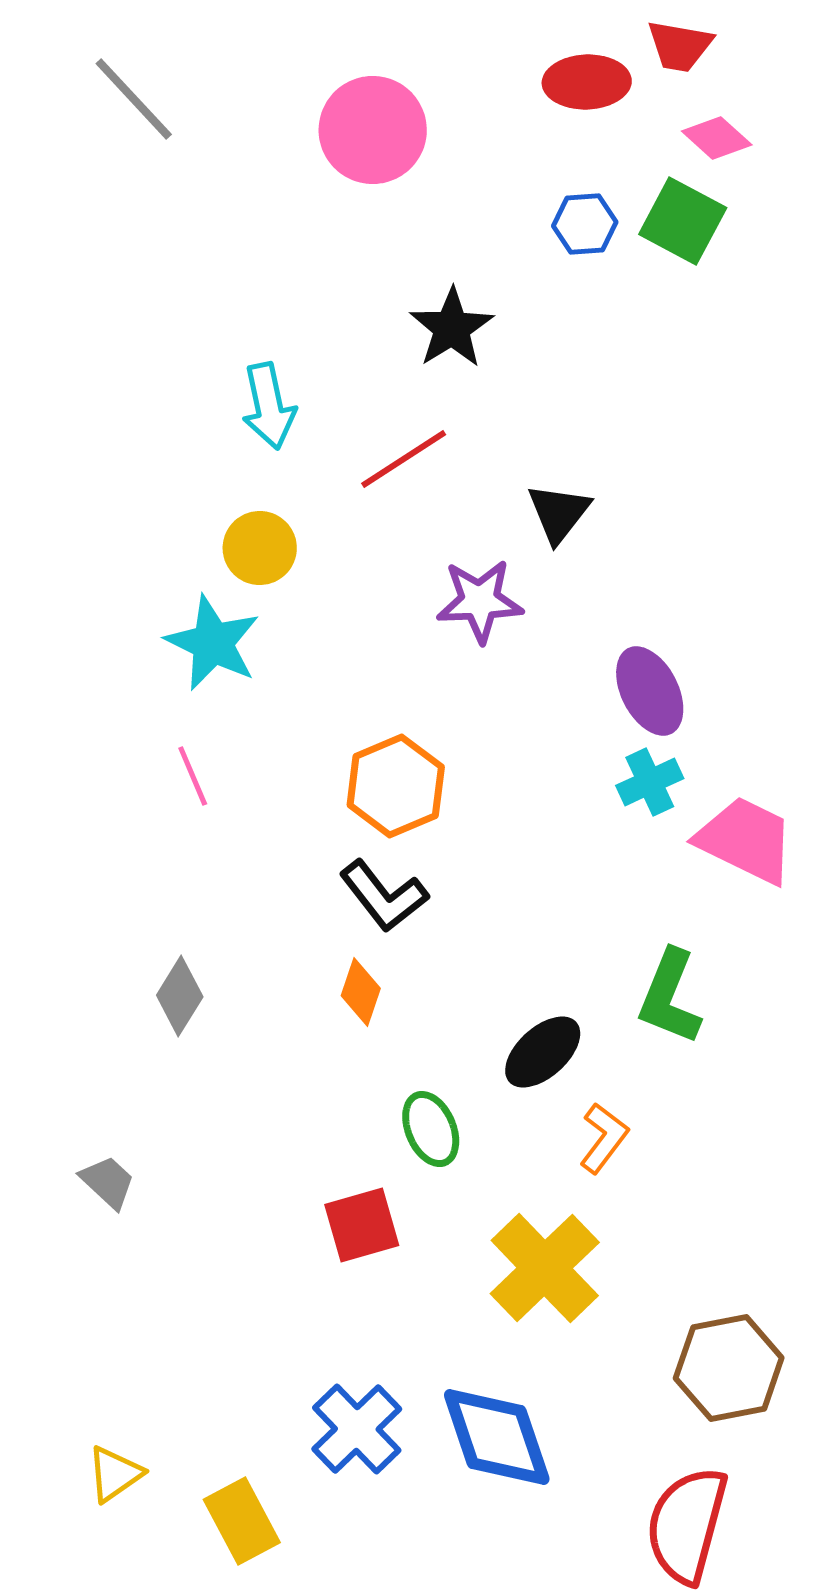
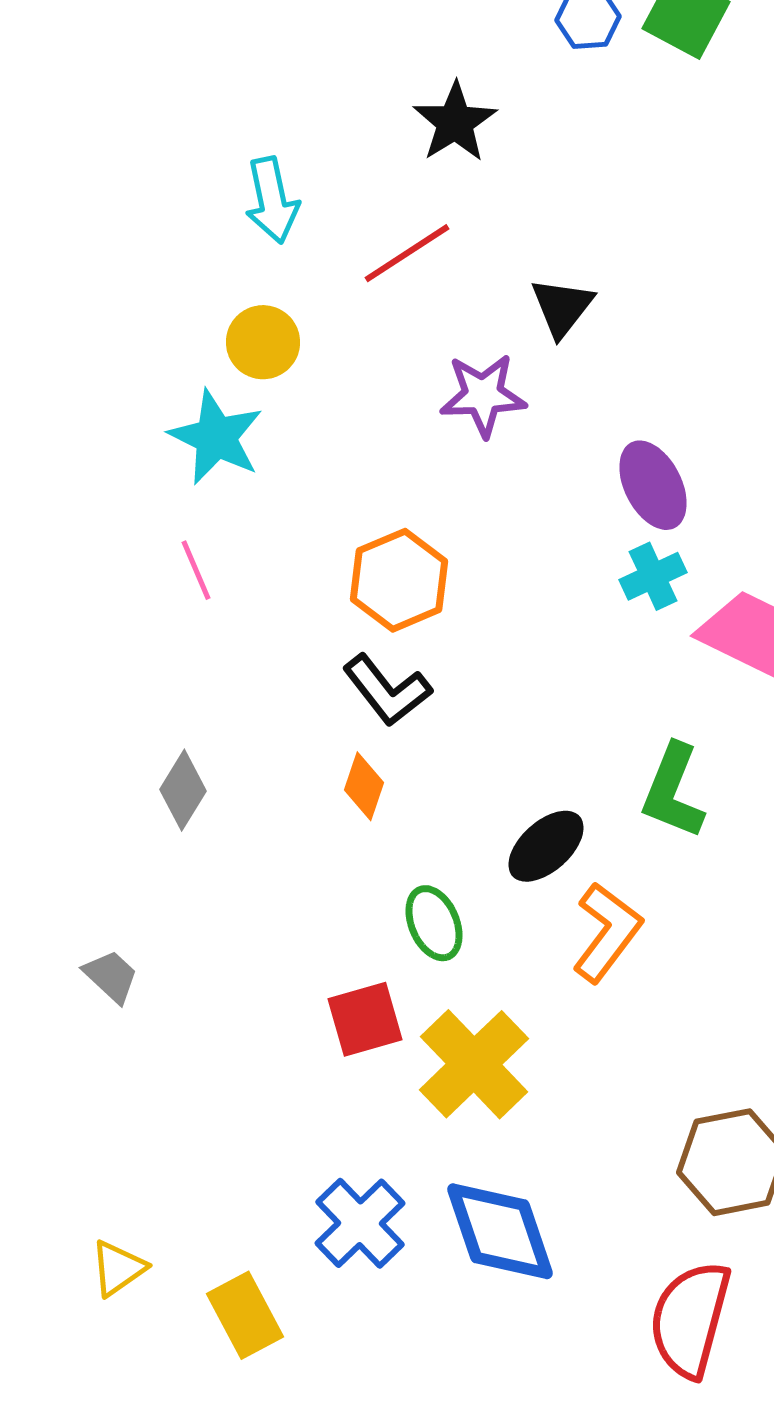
orange L-shape: (604, 1138) -> (607, 932), size x1.4
yellow cross: (545, 1268) -> (474, 1064), moved

